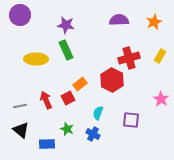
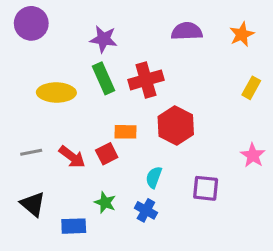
red cross: (129, 58) -> (146, 80), moved
orange rectangle: (80, 84) -> (126, 132), turned 40
red arrow: (46, 100) -> (72, 157), turned 150
gray line: (20, 106) -> (31, 152), moved

